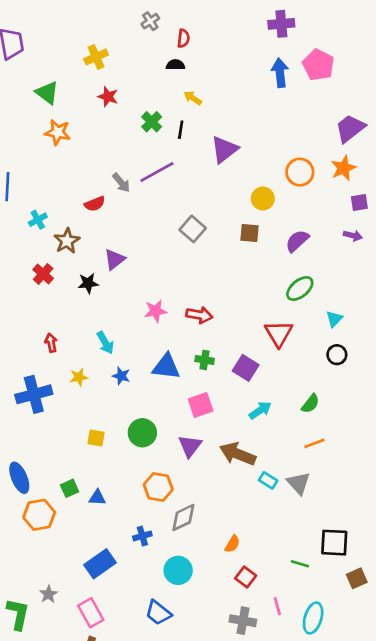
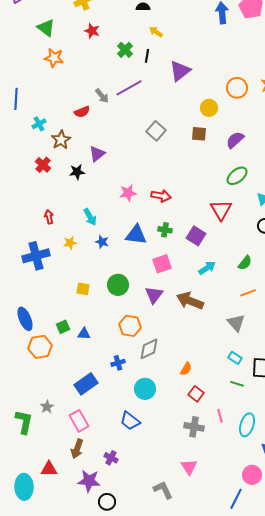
cyan rectangle: (268, 480) -> (235, 358), moved

